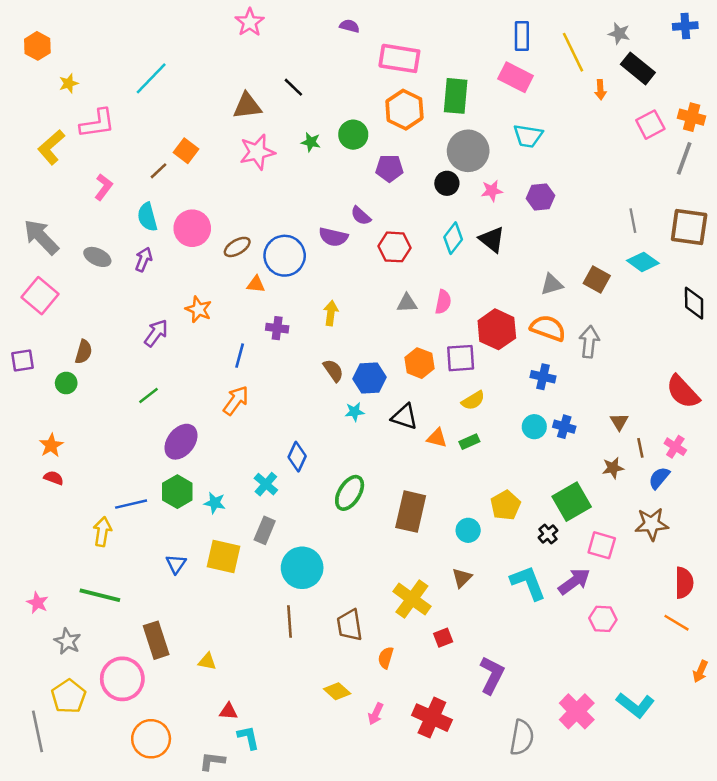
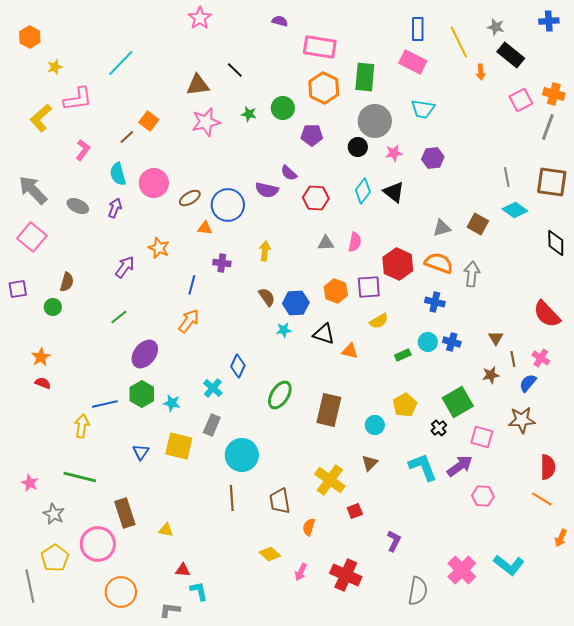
green rectangle: (469, 442) -> (403, 355), moved
purple L-shape: (492, 675) -> (394, 541), size x0.7

